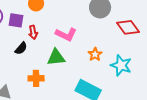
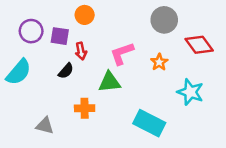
pink L-shape: (66, 34) -> (122, 53), turned 135
orange star: (95, 54) -> (159, 62), moved

